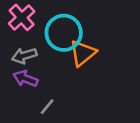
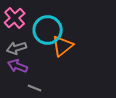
gray line: (47, 107) -> (35, 88), turned 72

